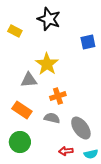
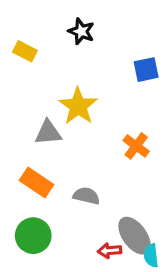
black star: (49, 19) -> (81, 31), size x0.7
orange cross: (58, 96) -> (136, 146), moved, turned -35
gray ellipse: (81, 128) -> (134, 236), moved
cyan semicircle: (91, 154) -> (151, 256), turned 96

